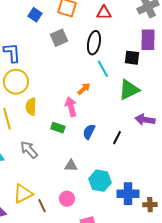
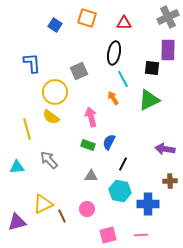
gray square: (59, 38) -> (79, 71), moved
yellow circle: (16, 82) -> (55, 92), moved
orange arrow: (84, 89) -> (113, 98), moved, turned -80
yellow semicircle: (31, 107) -> (51, 117), turned -54
purple arrow: (145, 120) -> (165, 149), moved
green rectangle: (58, 128) -> (88, 145), moved
black line: (117, 138) -> (123, 164), moved
brown cross: (150, 205) -> (170, 181), moved

